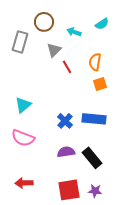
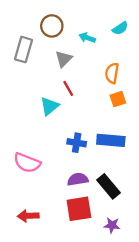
red line: (67, 67) -> (68, 88), moved
cyan triangle: (23, 105) -> (49, 106), moved
blue cross: (65, 121) -> (77, 143), turned -35
red square: (69, 190) -> (79, 209), moved

